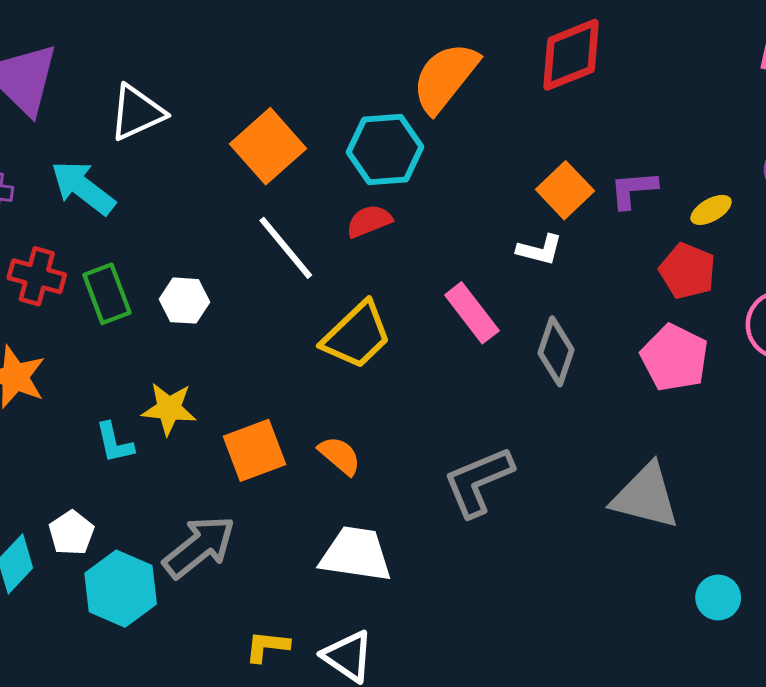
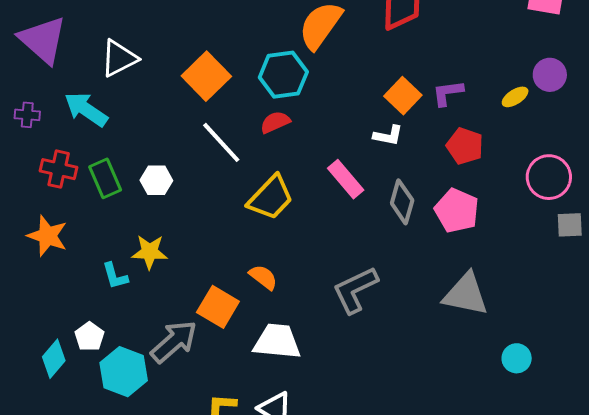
yellow ellipse: (711, 210) -> (515, 97), moved
red pentagon: (687, 271) -> (465, 146), moved
pink pentagon: (675, 358) -> (457, 211), moved
orange square: (254, 450) -> (218, 307), moved, turned -36

